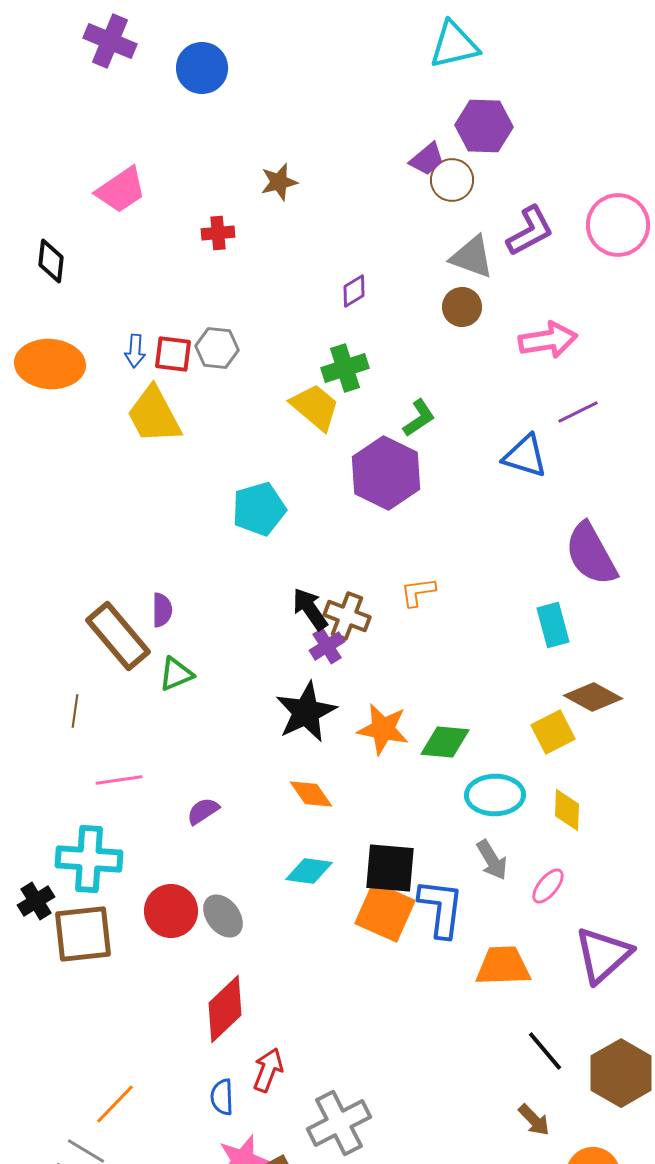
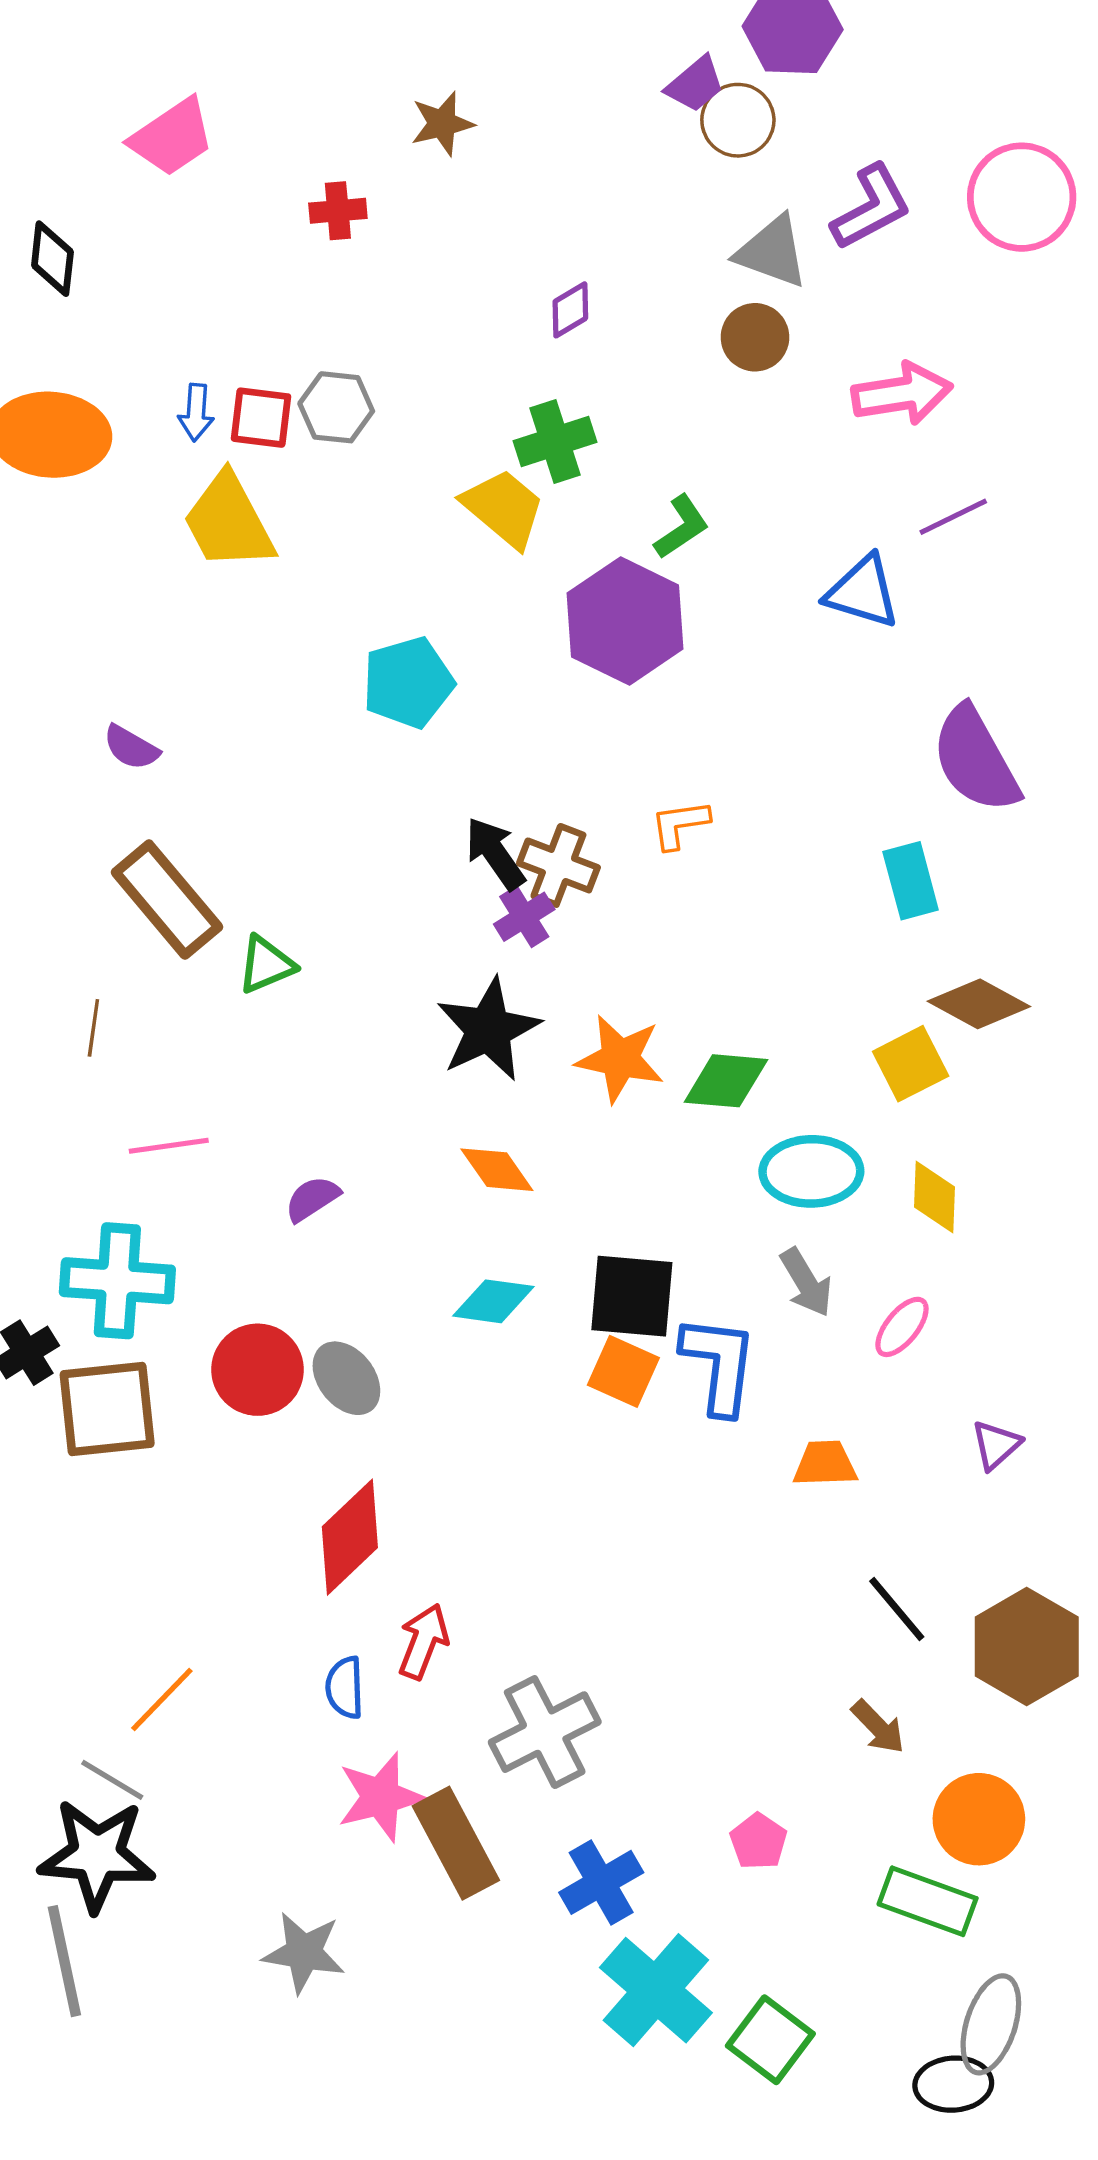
purple semicircle: (162, 610) -> (131, 747), moved, turned 120
orange square: (385, 912) -> (623, 1371), size x0.7
purple triangle: (603, 955) -> (996, 1445), size x0.5
orange trapezoid: (503, 966) -> (825, 1464), size x0.7

